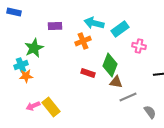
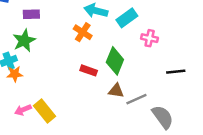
purple rectangle: (55, 26) -> (31, 14), moved
orange cross: (83, 41) -> (83, 32), turned -35
brown triangle: (116, 82) -> (116, 91), moved
gray semicircle: (150, 112) -> (163, 117), size x1.5

